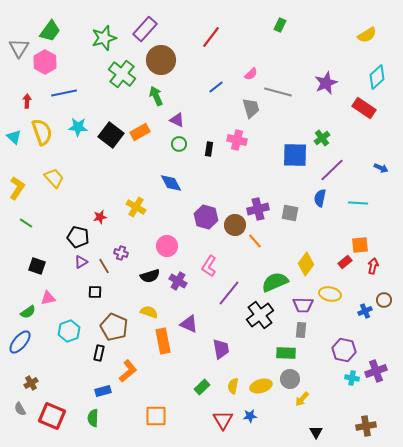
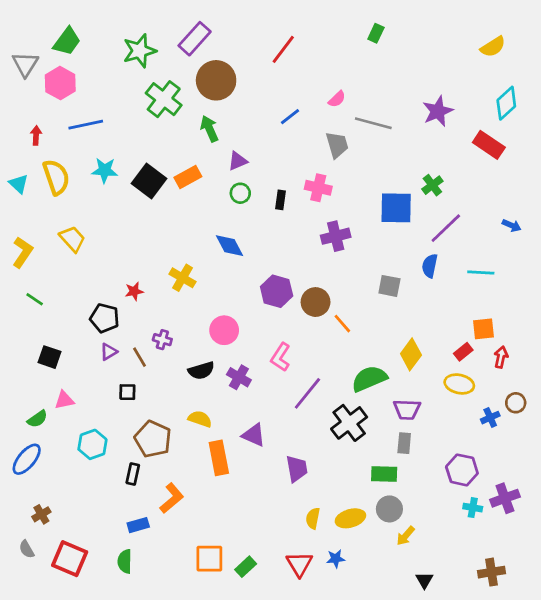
purple triangle: (177, 120) -> (238, 161), turned -49
purple cross: (258, 209) -> (336, 236), moved
yellow ellipse: (330, 294) -> (459, 384), moved
green rectangle: (202, 387) -> (246, 567), moved

